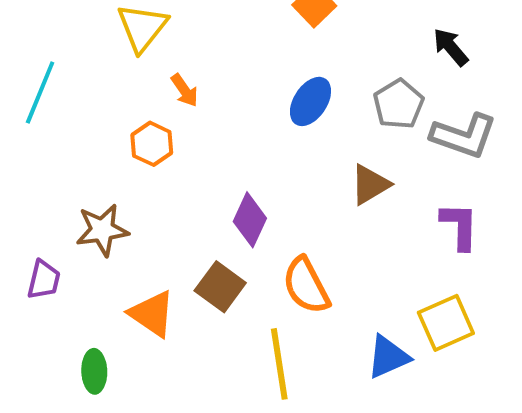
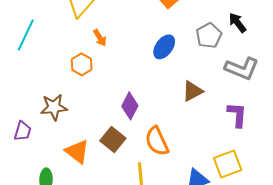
gray pentagon: (399, 104) -> (209, 36), moved

